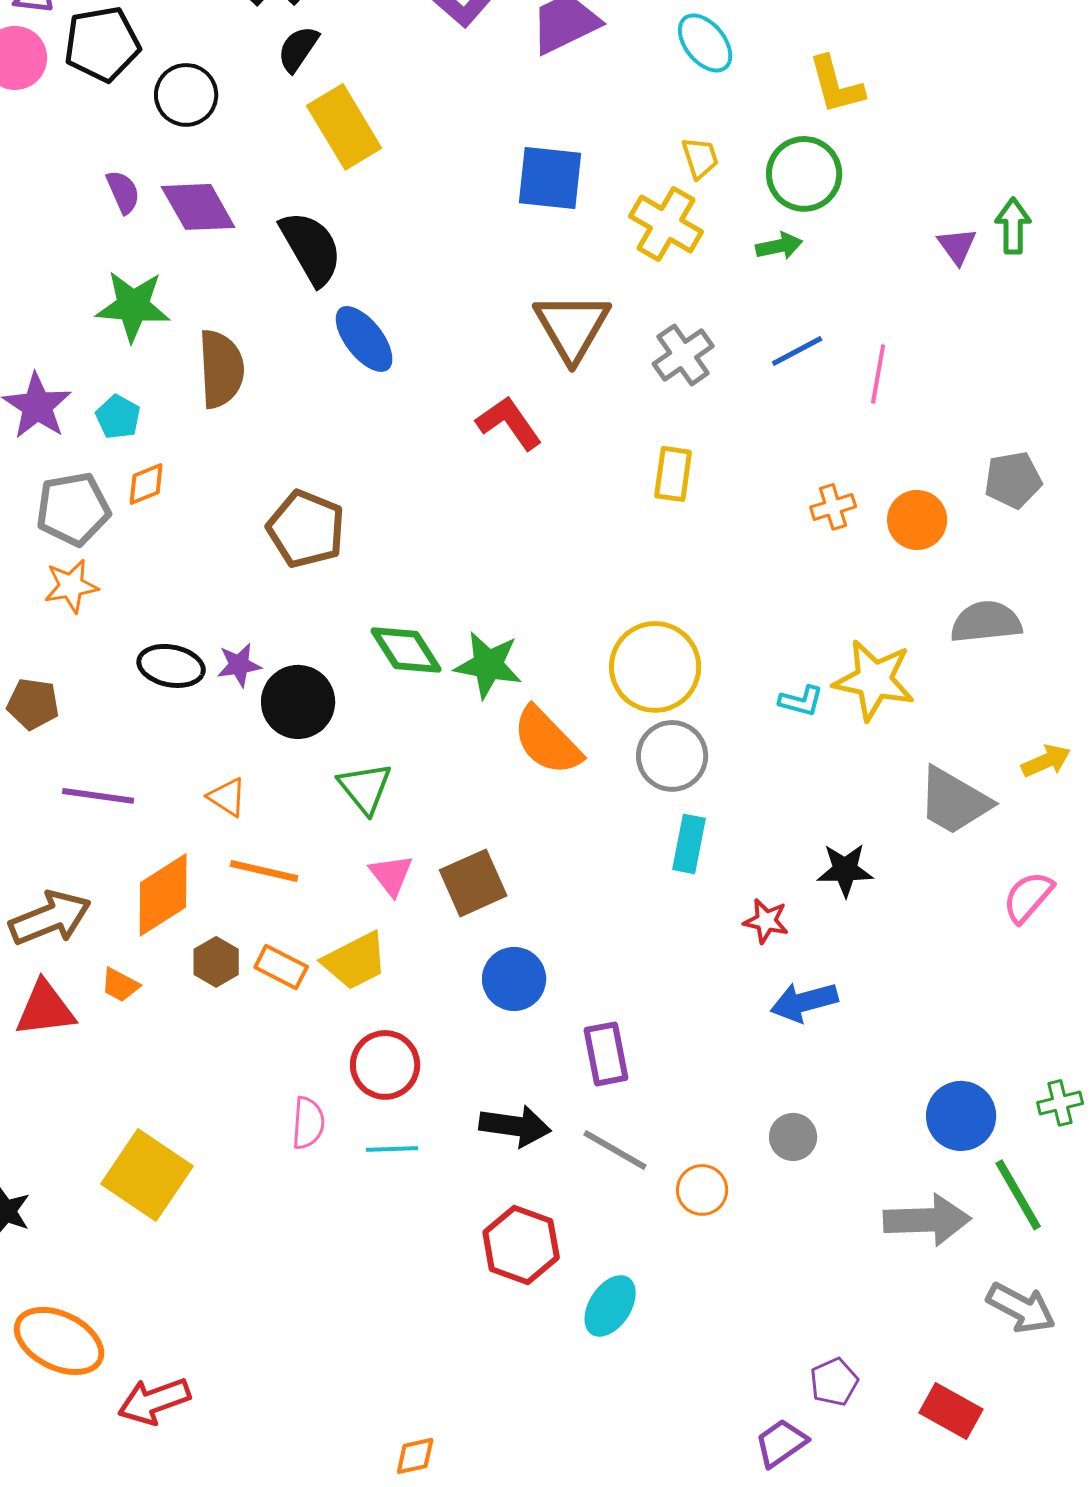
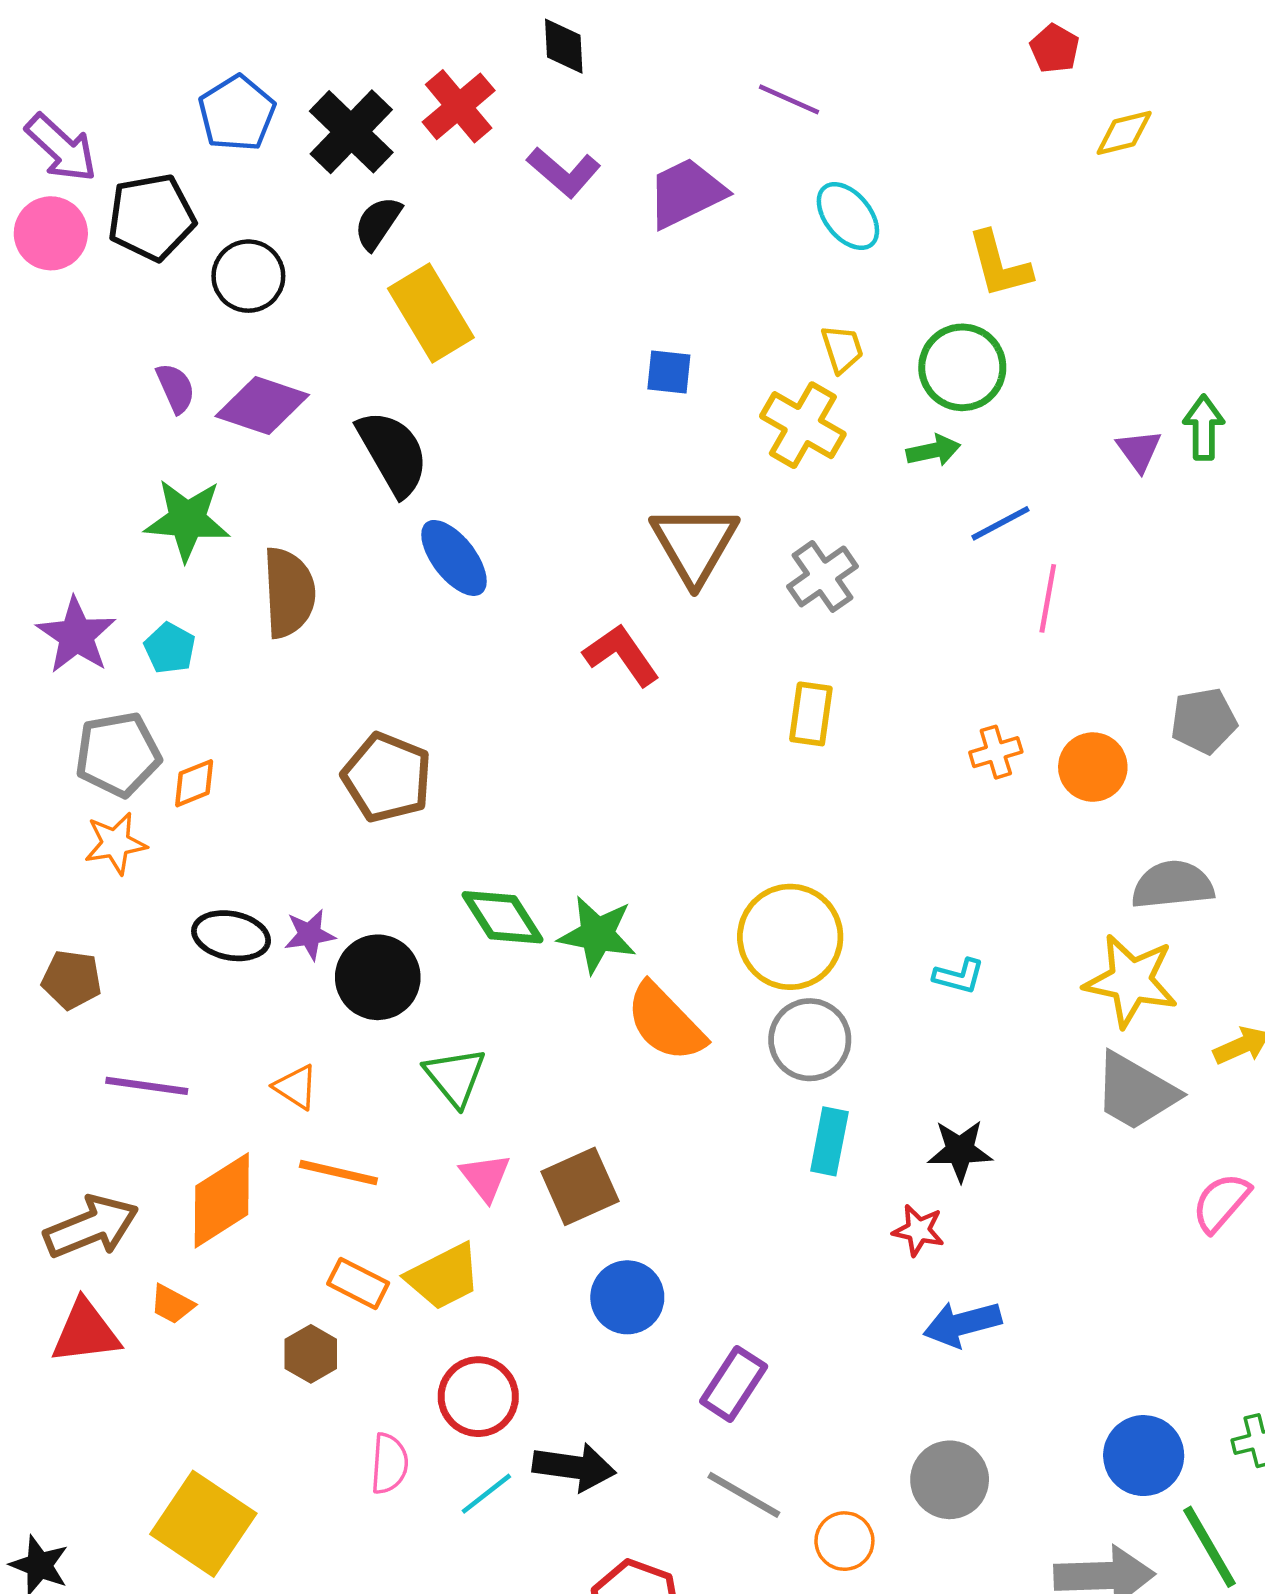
blue square: (550, 178) -> (669, 372), size x0.6
purple diamond: (198, 207) -> (262, 405), turned -42
blue line: (797, 351) -> (1000, 523), moved
orange diamond: (146, 484) -> (194, 783), moved
yellow star: (874, 680) -> (1131, 981), moved
black star: (845, 870) -> (960, 1151), moved
brown hexagon: (216, 962) -> (311, 1354), moved
purple rectangle: (606, 1054) -> (734, 1384), turned 44
black arrow: (515, 1126) -> (574, 1467), moved
gray circle: (793, 1137) -> (950, 1480), size x1.4
cyan line: (392, 1149) -> (486, 1494), turned -36

